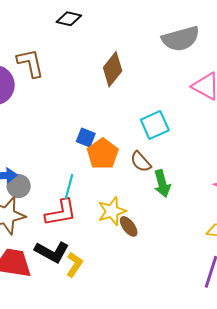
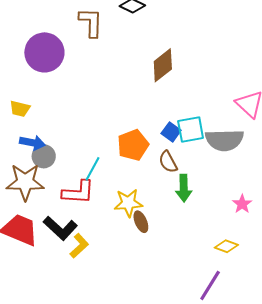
gray semicircle: (181, 39) -> (224, 140), moved
brown L-shape: (30, 63) -> (91, 22), moved
blue square: (86, 138) -> (171, 132), moved

